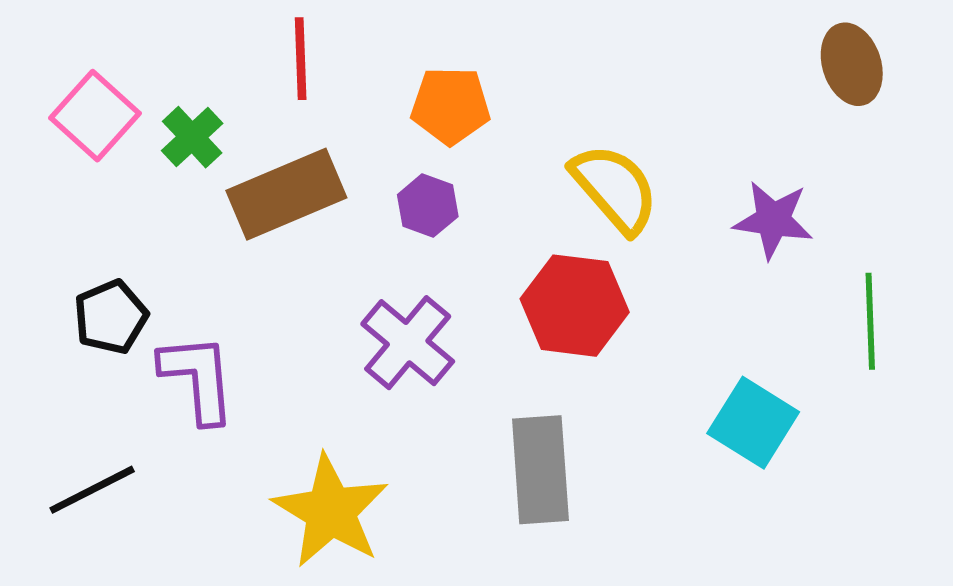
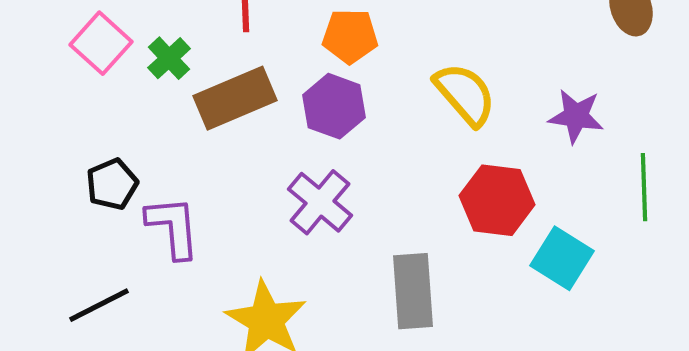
purple hexagon: (428, 206) -> (334, 106), size x1.5
red hexagon: (575, 306) -> (497, 200), moved

